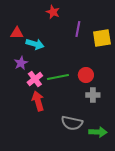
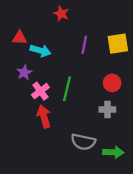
purple line: (78, 29) -> (84, 45), moved
red circle: (86, 75) -> (112, 83), moved
green line: (58, 77) -> (67, 89), turned -65

